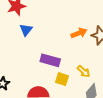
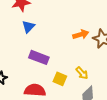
purple rectangle: (50, 60) -> (39, 57), moved

